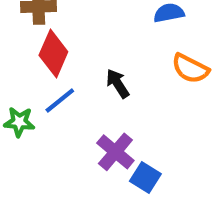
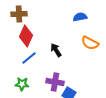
green star: (19, 122) -> (22, 84), moved
purple cross: (115, 152) -> (55, 82), turned -30

